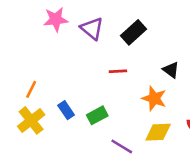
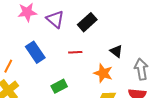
blue rectangle: (66, 110) -> (35, 52), moved, size x1.5

